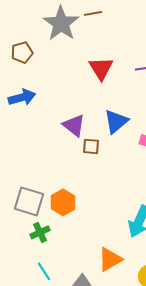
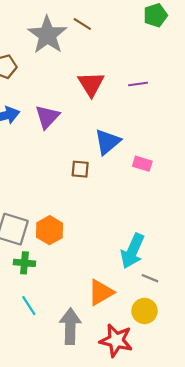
brown line: (93, 13) -> (82, 24), turned 42
purple triangle: (74, 125) -> (47, 117), moved, turned 35
green cross: (40, 232) -> (24, 263), turned 30

